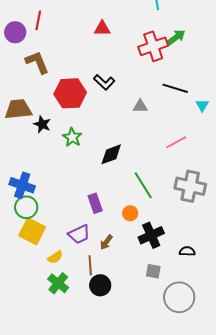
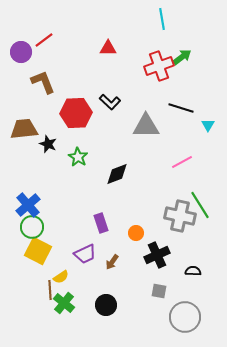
red line: (38, 20) -> (44, 40), turned 42
gray triangle: (140, 106) -> (146, 126), size x1.8
blue cross: (22, 185) -> (28, 205), turned 30
green line: (143, 185) -> (200, 205), moved
gray cross: (190, 186) -> (180, 216), moved
brown line: (90, 265) -> (50, 290), moved

